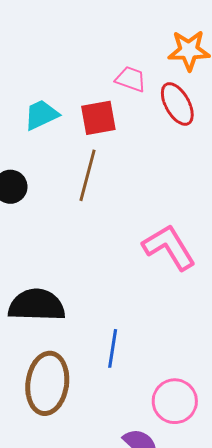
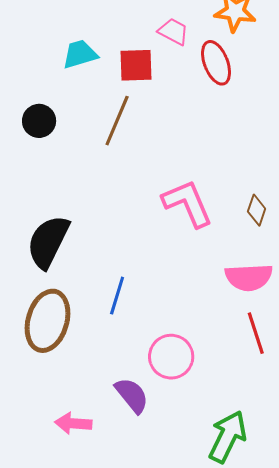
black semicircle: (37, 305) -> (48, 242), turned -74

